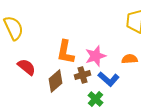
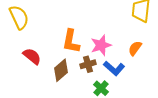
orange semicircle: (130, 59) -> (135, 48), turned -49

